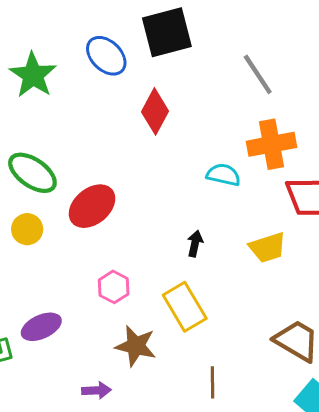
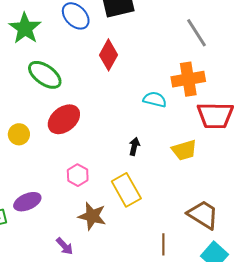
gray line: (258, 74) -> (197, 33), moved
green ellipse: (32, 173) -> (45, 75), moved
brown line: (213, 382) -> (163, 244), moved
purple arrow: (97, 390) -> (65, 246), turned 48

